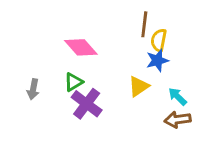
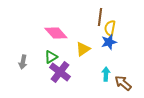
yellow triangle: (139, 86) -> (83, 49), moved
cyan arrow: (178, 96) -> (106, 74), moved, turned 48
brown arrow: (178, 120) -> (123, 83), turned 48

